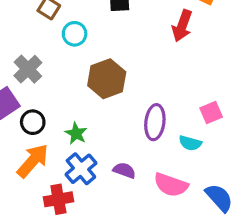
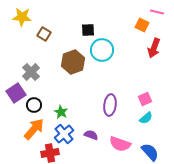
red arrow: (182, 26) -> (154, 48), moved
cyan circle: (75, 34) -> (102, 50), moved, size x1.5
brown hexagon: (107, 79) -> (73, 62), moved
cyan semicircle: (190, 143) -> (146, 118), moved, turned -56

